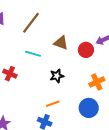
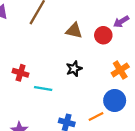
cyan line: (33, 54) -> (43, 88), moved
orange line: (53, 104) -> (96, 117), moved

